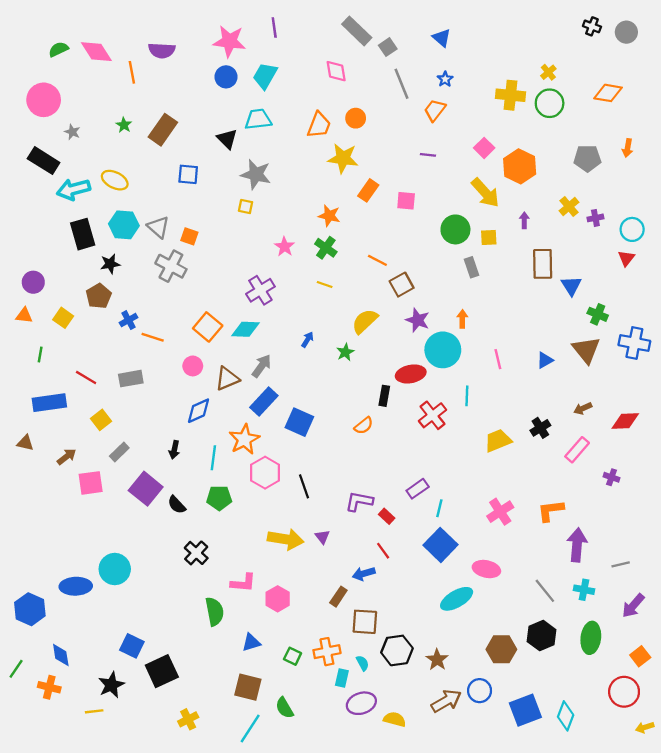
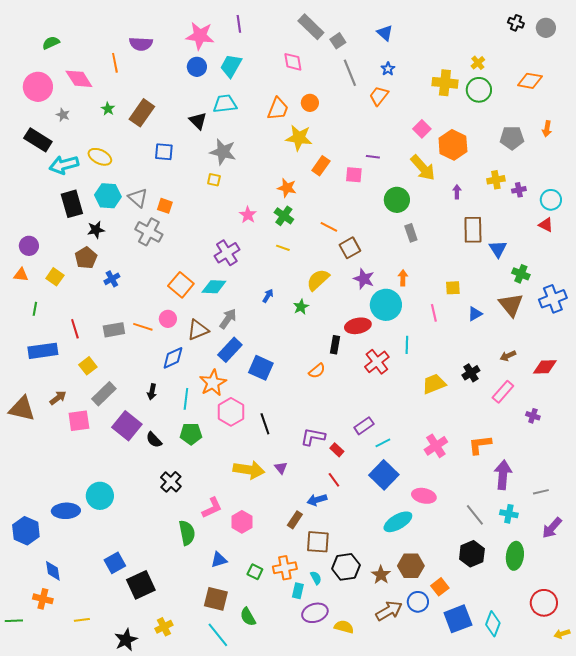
pink diamond: (96, 52) -> (79, 79), moved
purple line: (428, 155) -> (373, 157), moved
yellow cross: (569, 206) -> (496, 180), turned 30
yellow square: (489, 237) -> (453, 288), moved
red triangle: (626, 258) -> (546, 225), turned -42
orange line: (153, 337) -> (143, 327), moved
blue cross: (634, 343) -> (553, 299), turned -32
red line: (86, 377) -> (75, 329), turned 42
brown triangle: (25, 443) -> (22, 409), moved, size x1.8
gray rectangle: (119, 452) -> (104, 394), size x1.4
cyan line: (439, 508) -> (383, 443), turned 49
pink L-shape: (243, 583) -> (212, 508), turned -30
blue square: (132, 646) -> (115, 563), turned 35
brown hexagon: (501, 649) -> (411, 566), moved
orange square: (640, 656) -> (440, 587), moved
green line: (16, 669) -> (14, 621), moved, turned 54
black star: (111, 685) -> (126, 640), moved
cyan line: (250, 728) -> (218, 635), turned -72

